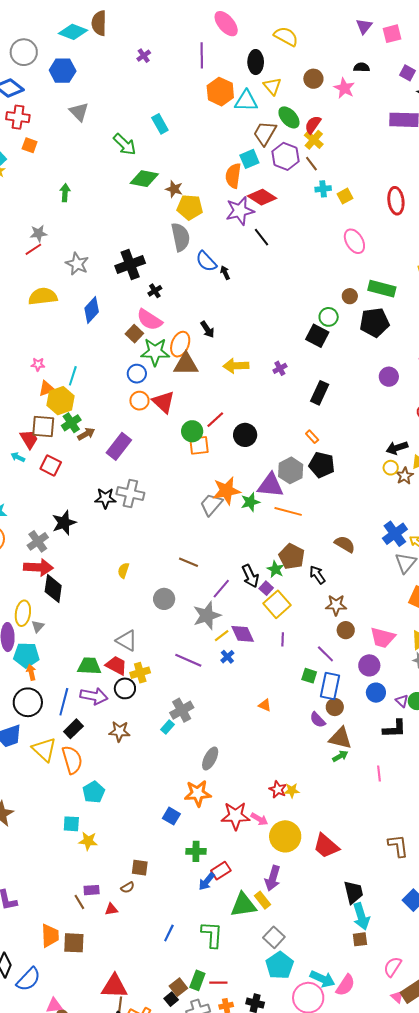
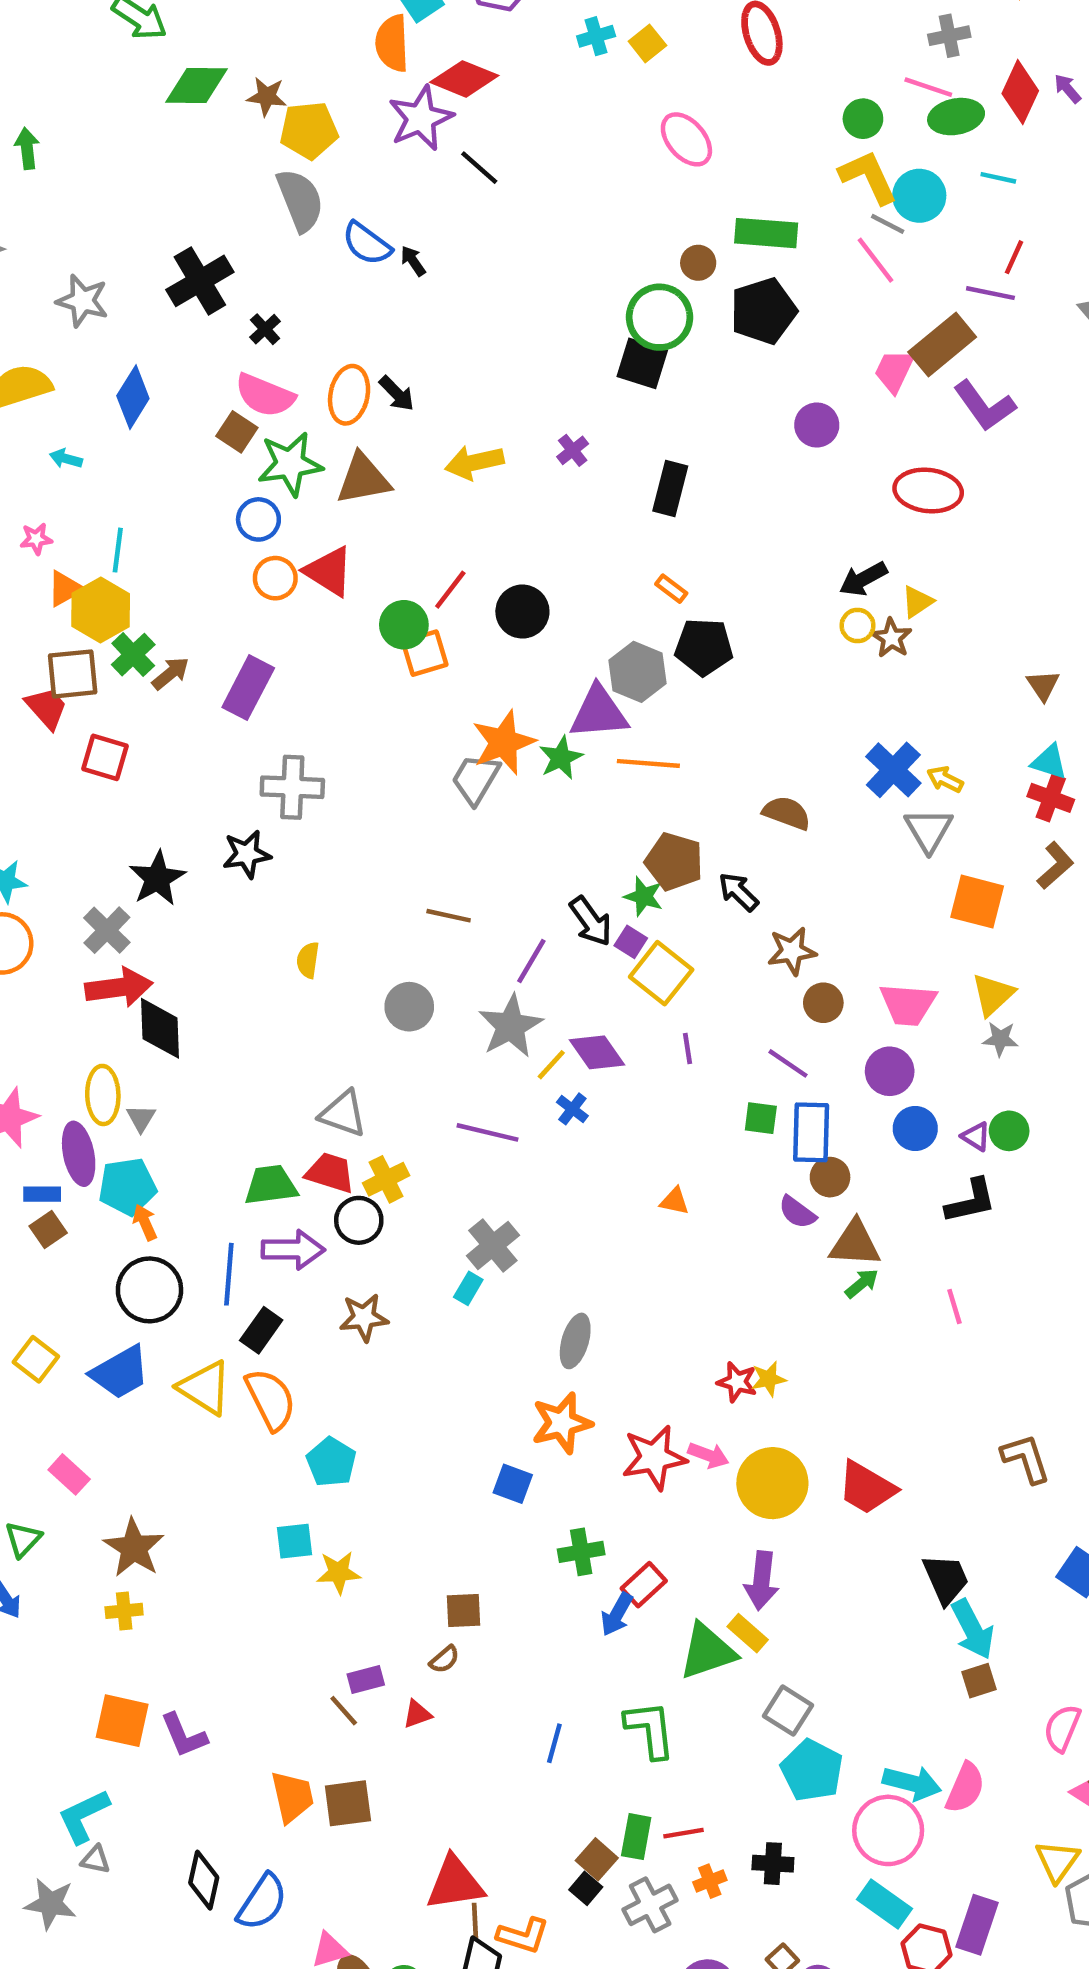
green circle: (329, 317) -> (660, 317), size x1.5
orange ellipse: (180, 344) -> (349, 395), moved
cyan arrow: (18, 457) -> (66, 459), moved
black star: (105, 498) -> (247, 854), moved

